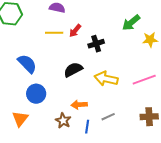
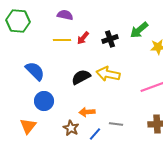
black cross: (96, 44) -> (110, 39), moved
yellow arrow: (106, 79) -> (108, 74), moved
gray line: (108, 117) -> (116, 124), turned 32
blue line: (87, 127) -> (95, 134), turned 32

